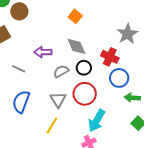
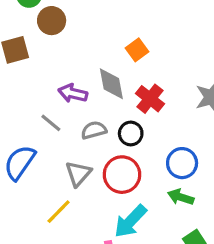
gray diamond: (76, 46) -> (111, 84), moved
red cross: (110, 57) -> (150, 99), moved
gray line: (19, 69) -> (51, 123), moved
green arrow: (132, 98) -> (181, 197), moved

